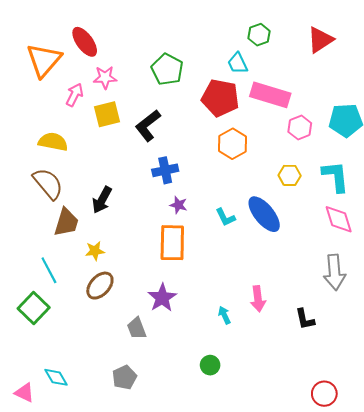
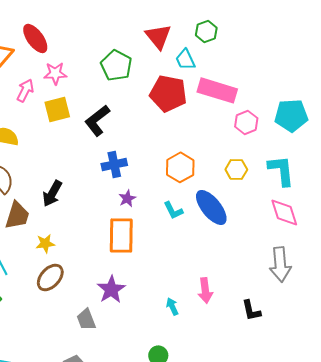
red triangle: (320, 40) -> (158, 36), moved, turned -36
orange hexagon: (233, 144) -> (180, 167), moved
purple star: (178, 205) -> (127, 198), turned 30

